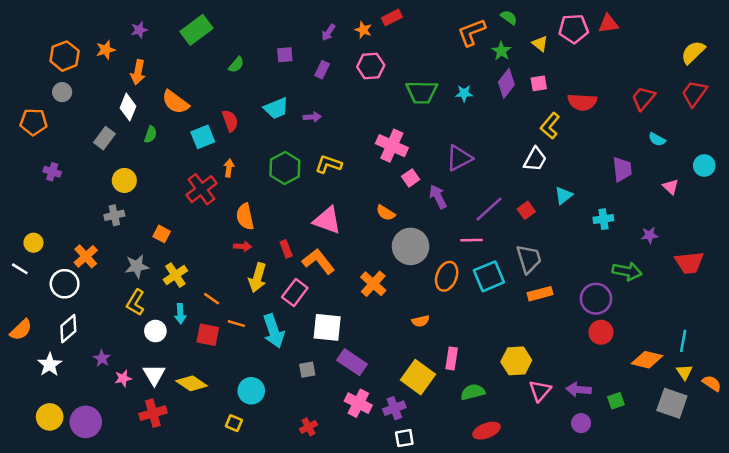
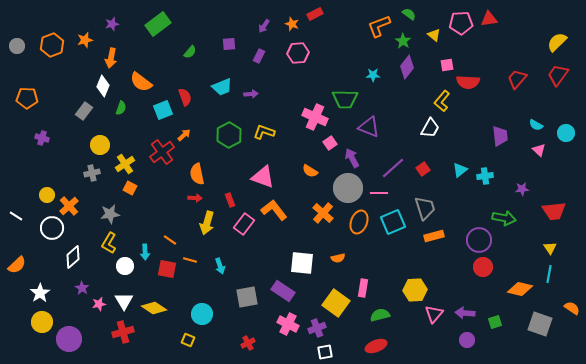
pink square: (539, 83) -> (447, 65), moved
gray circle: (62, 92) -> (17, 46), moved
green trapezoid: (422, 92) -> (345, 99), moved
cyan semicircle: (657, 139) -> (536, 125), moved
purple triangle: (459, 158) -> (369, 127), turned 50
orange arrow: (229, 168) -> (184, 135), turned 40
cyan triangle: (564, 195) -> (460, 170), moved
yellow circle: (33, 243) -> (47, 195), moved
gray circle: (411, 246) -> (348, 188), moved
orange L-shape: (318, 261) -> (274, 210), moved
yellow cross: (175, 275) -> (125, 164), moved
orange cross: (373, 284) -> (323, 213), moved
pink rectangle: (295, 292) -> (244, 224), moved
white square: (327, 327) -> (302, 263), moved
white diamond: (68, 329) -> (73, 257), moved
cyan arrow: (274, 331) -> (220, 266), size x0.6
gray square: (307, 370) -> (247, 297), size x1.6
yellow triangle: (684, 372) -> (550, 248), moved
yellow circle: (50, 417) -> (42, 322), moved
red ellipse: (486, 431) -> (376, 346), moved

